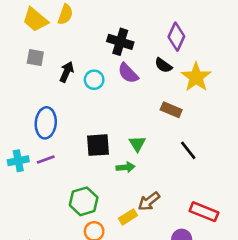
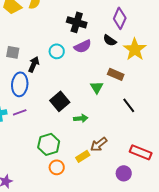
gray square: (35, 58) -> (13, 52), moved
black arrow: (67, 72) -> (34, 64), moved
purple semicircle: (128, 73) -> (83, 46), turned -72
green triangle: (137, 144) -> (97, 87), moved
black square: (98, 145) -> (60, 101), turned -36

